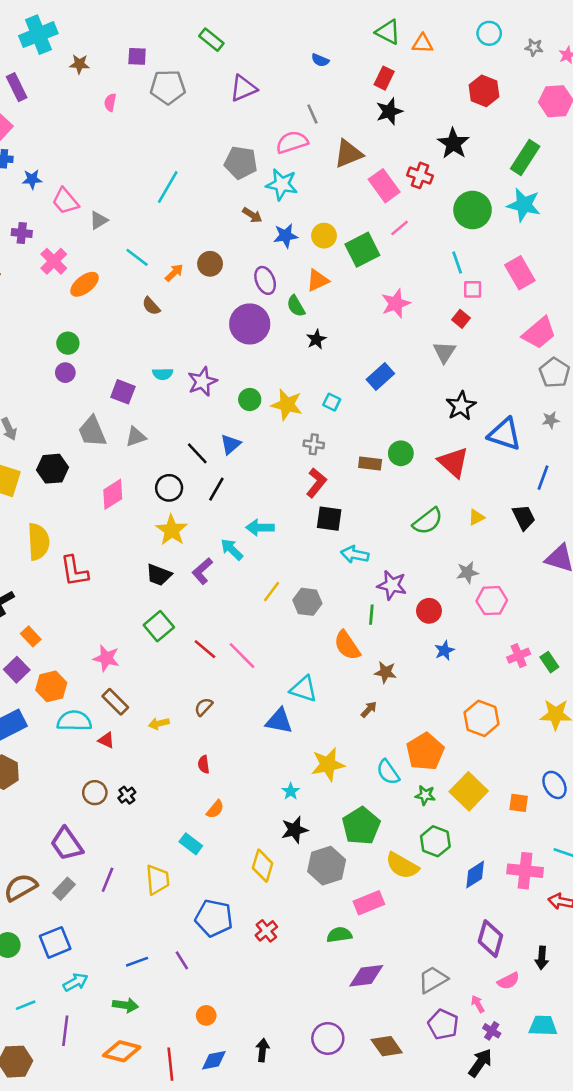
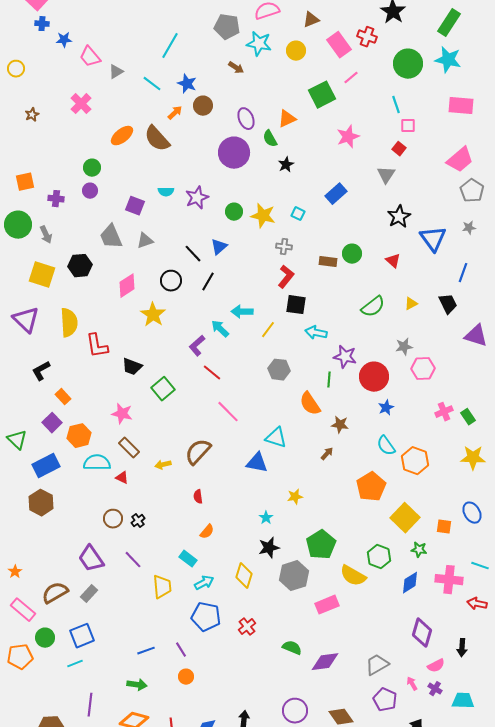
brown triangle: (348, 154) -> (311, 20), size x0.7
purple cross: (22, 233) -> (56, 199), moved
blue star: (286, 236) -> (187, 84), moved, turned 30
yellow circle: (324, 236) -> (296, 51), moved
cyan line: (137, 257) -> (152, 84), moved
pink rectangle: (520, 273) -> (461, 106), moved, turned -55
orange ellipse: (85, 284) -> (122, 136), moved
brown semicircle: (151, 306) -> (157, 139), size x1.8
blue triangle: (505, 434) -> (433, 239), turned 36
red triangle: (453, 462) -> (393, 261), size x0.6
yellow star: (172, 530) -> (153, 315), moved
black trapezoid: (159, 575) -> (132, 367), moved
yellow line: (271, 592) -> (268, 330), moved
red circle: (429, 611) -> (374, 377), size x1.5
red line: (205, 649) -> (212, 373), moved
brown semicircle: (204, 707) -> (198, 452), size x1.8
yellow star: (328, 764) -> (295, 497), size x0.6
cyan semicircle: (388, 772) -> (386, 446), moved
green star: (425, 795) -> (419, 550), moved
purple line: (108, 880) -> (133, 560), moved, turned -66
green semicircle: (339, 935) -> (292, 648), moved, turned 30
cyan arrow: (76, 982) -> (204, 583), moved
cyan line: (26, 1005) -> (75, 664), moved
orange circle: (206, 1015) -> (186, 677), moved
purple cross: (492, 1031) -> (435, 689), moved

